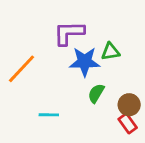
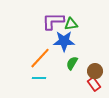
green triangle: (110, 52) -> (71, 24), moved
orange line: (22, 69) -> (40, 58), moved

